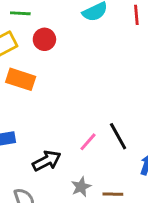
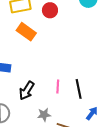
pink line: (88, 142) -> (58, 87), turned -56
black arrow: (47, 161) -> (27, 91), turned 132

